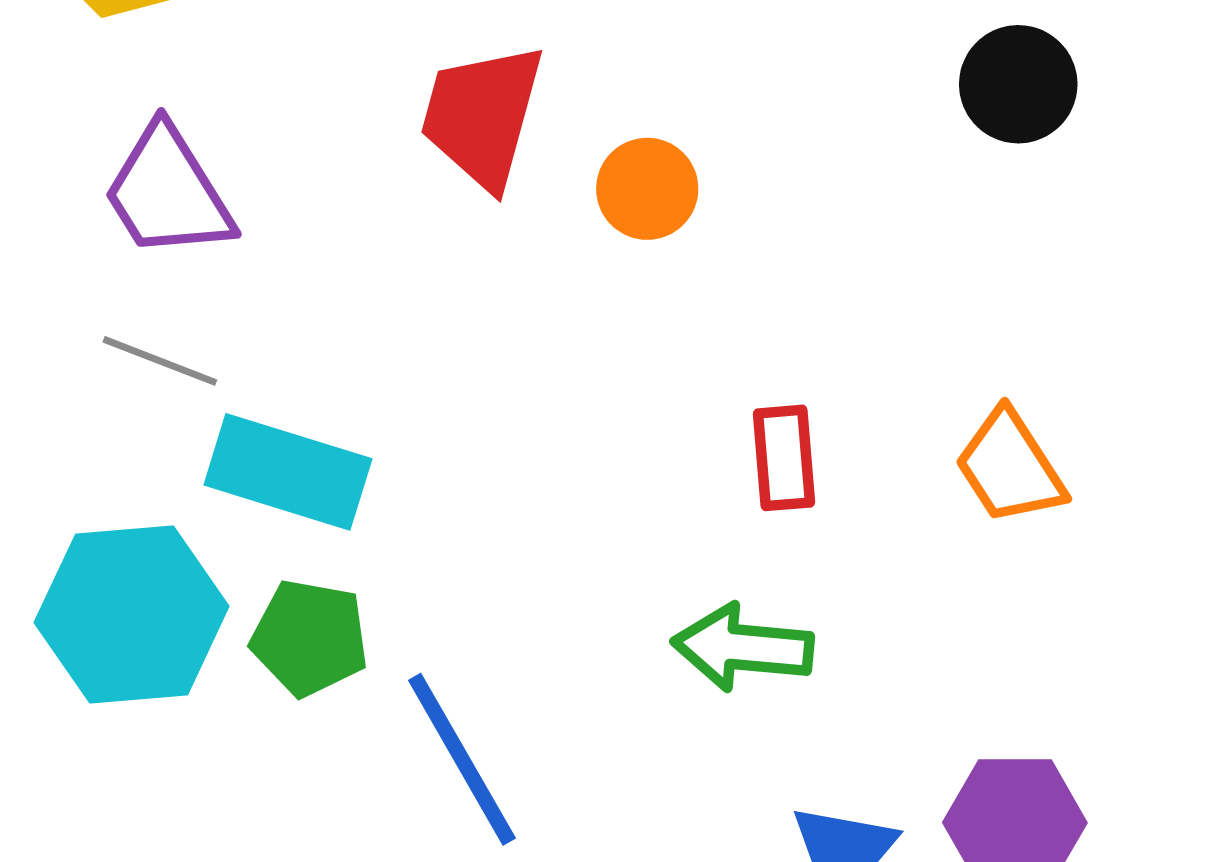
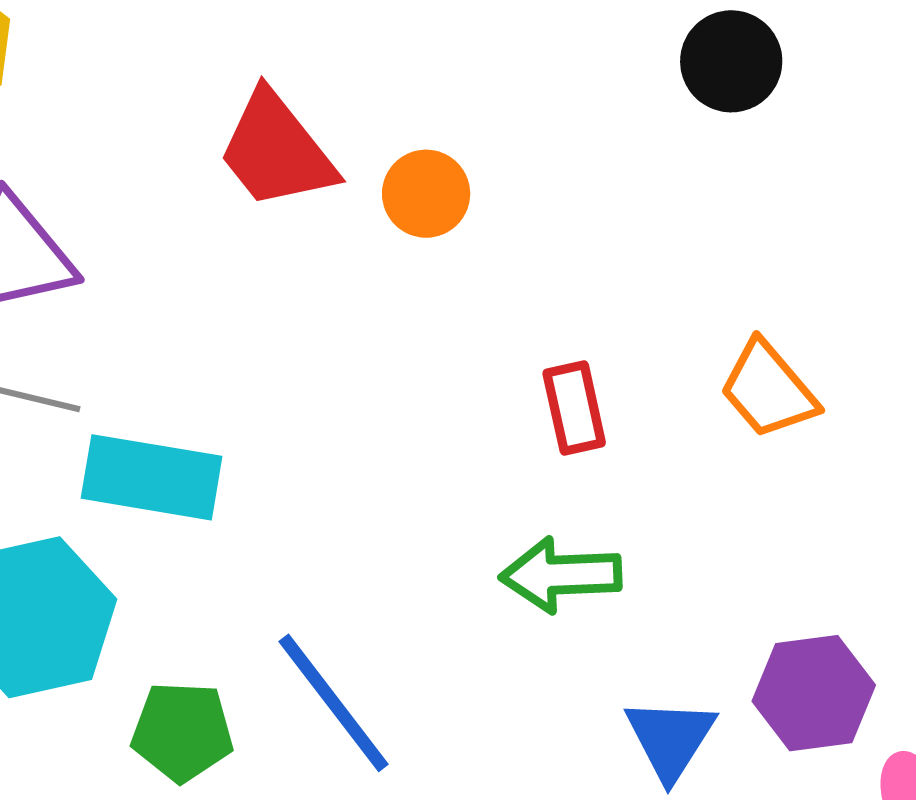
red trapezoid: (482, 116) -> (276, 150), turned -46
green pentagon: (310, 638) -> (182, 732), moved

